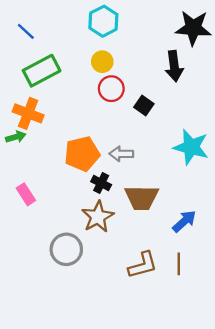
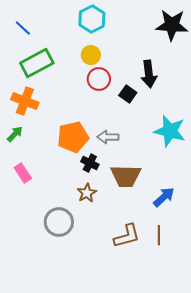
black arrow: (174, 66) -> (149, 74), moved
green arrow: (16, 137) -> (15, 134), moved, turned -30
brown star: (98, 217) -> (87, 193), size x0.7

